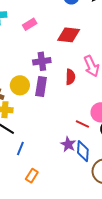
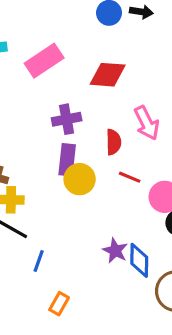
pink rectangle: (30, 24) -> (44, 61), size x1.6
yellow circle: (20, 85) -> (80, 179), moved
red line: (82, 124) -> (130, 177), moved

